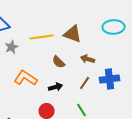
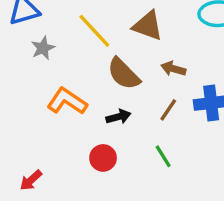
yellow line: (42, 37) -> (94, 31), turned 55
brown semicircle: (59, 62) -> (124, 74), size x1.5

